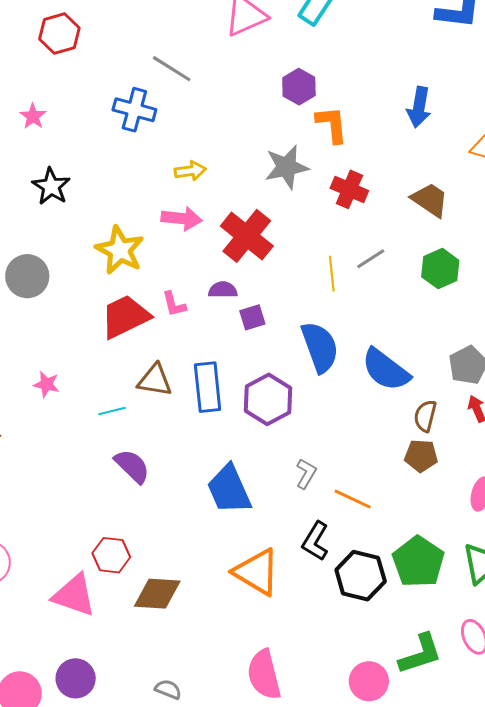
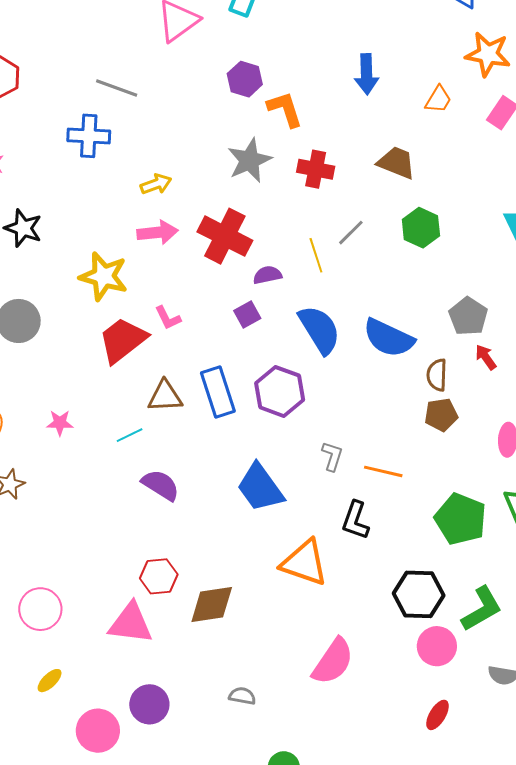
purple semicircle: (223, 290) -> (267, 275), moved
black hexagon: (361, 576) -> (419, 594), moved
pink semicircle: (264, 675) -> (333, 661), turned -120

